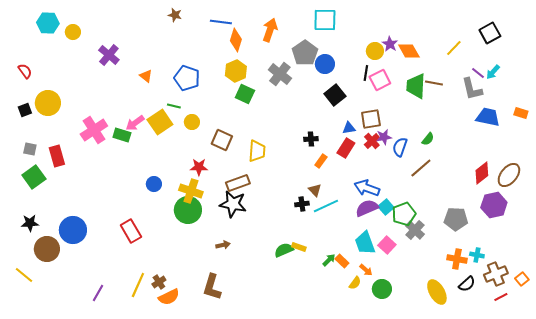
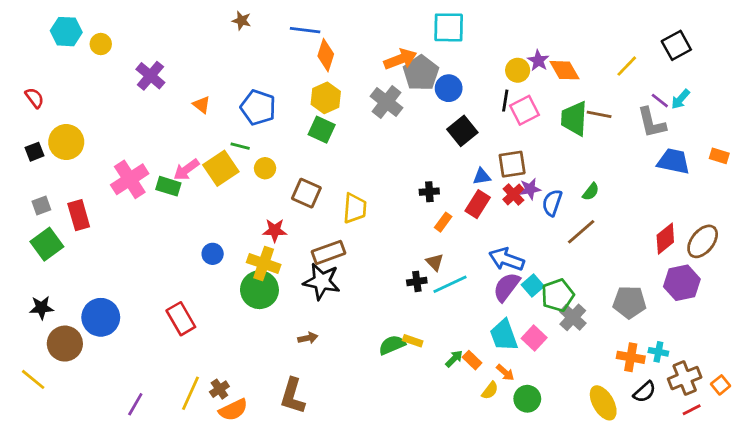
orange arrow: (270, 30) -> (400, 59), moved, turned 50
green square: (245, 94) -> (322, 130), moved
gray square: (30, 149) -> (41, 206), turned -32
purple semicircle: (367, 208) -> (507, 287), turned -30

